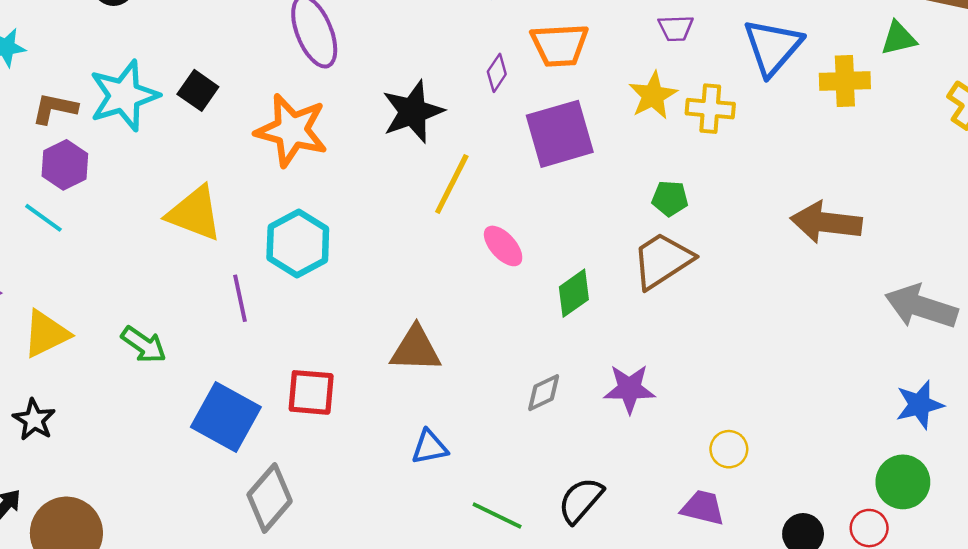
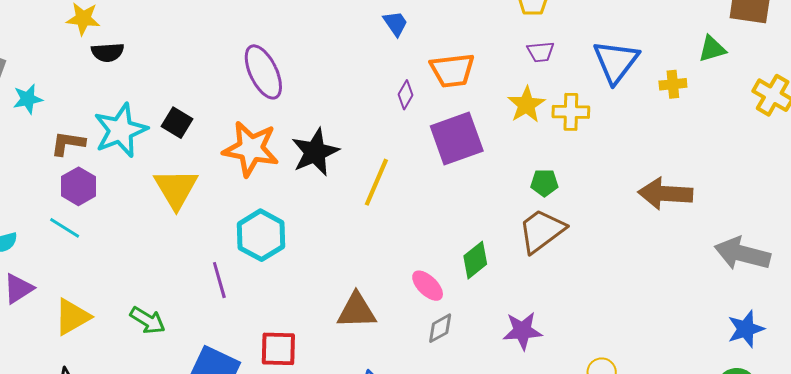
yellow cross: (845, 81) -> (673, 84), size x0.7
black star: (413, 112) -> (315, 152), moved
yellow triangle: (195, 213) -> (176, 189), moved, turned 42
pink ellipse: (503, 246) -> (428, 286), moved
gray diamond: (544, 393) -> (440, 328), moved

